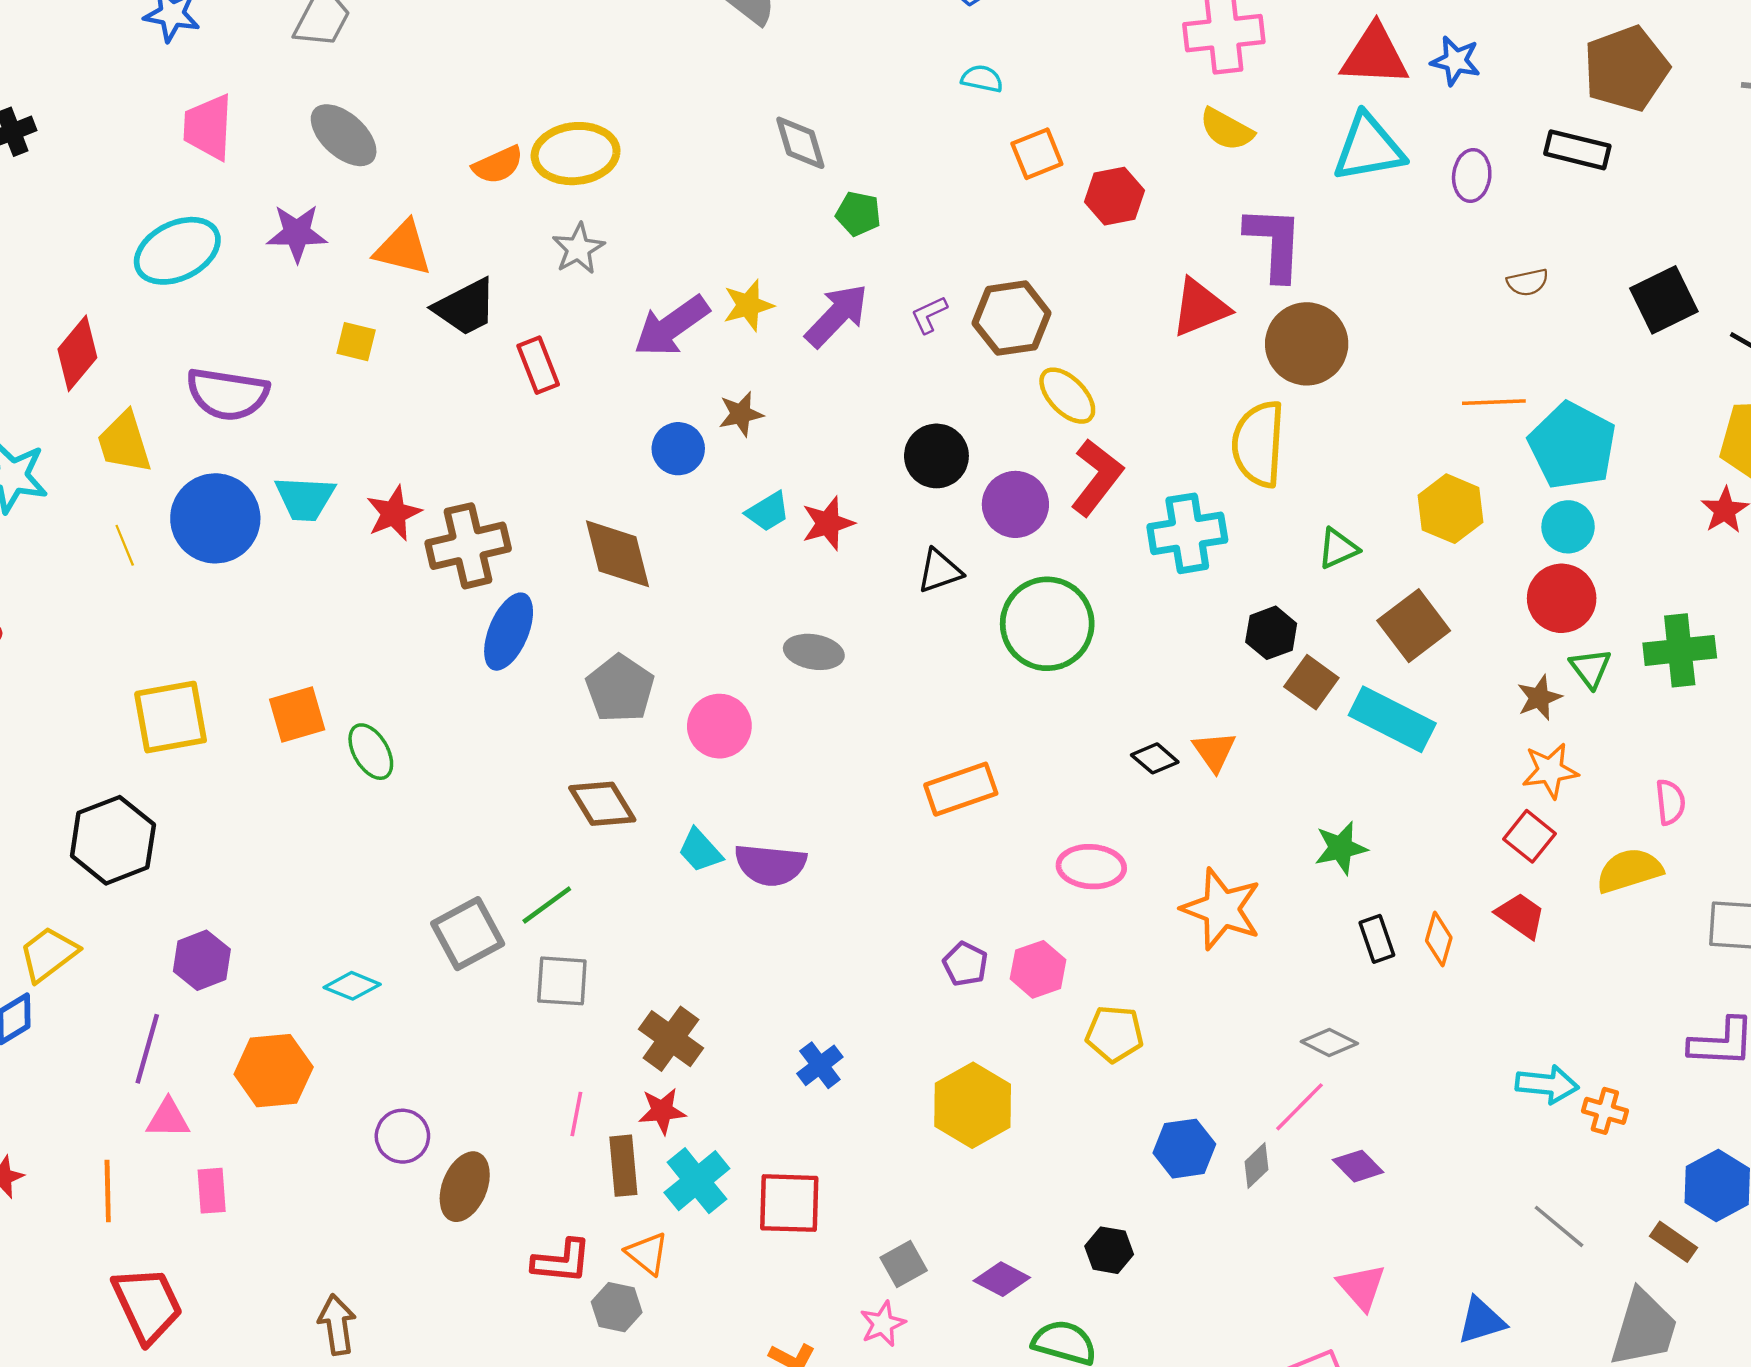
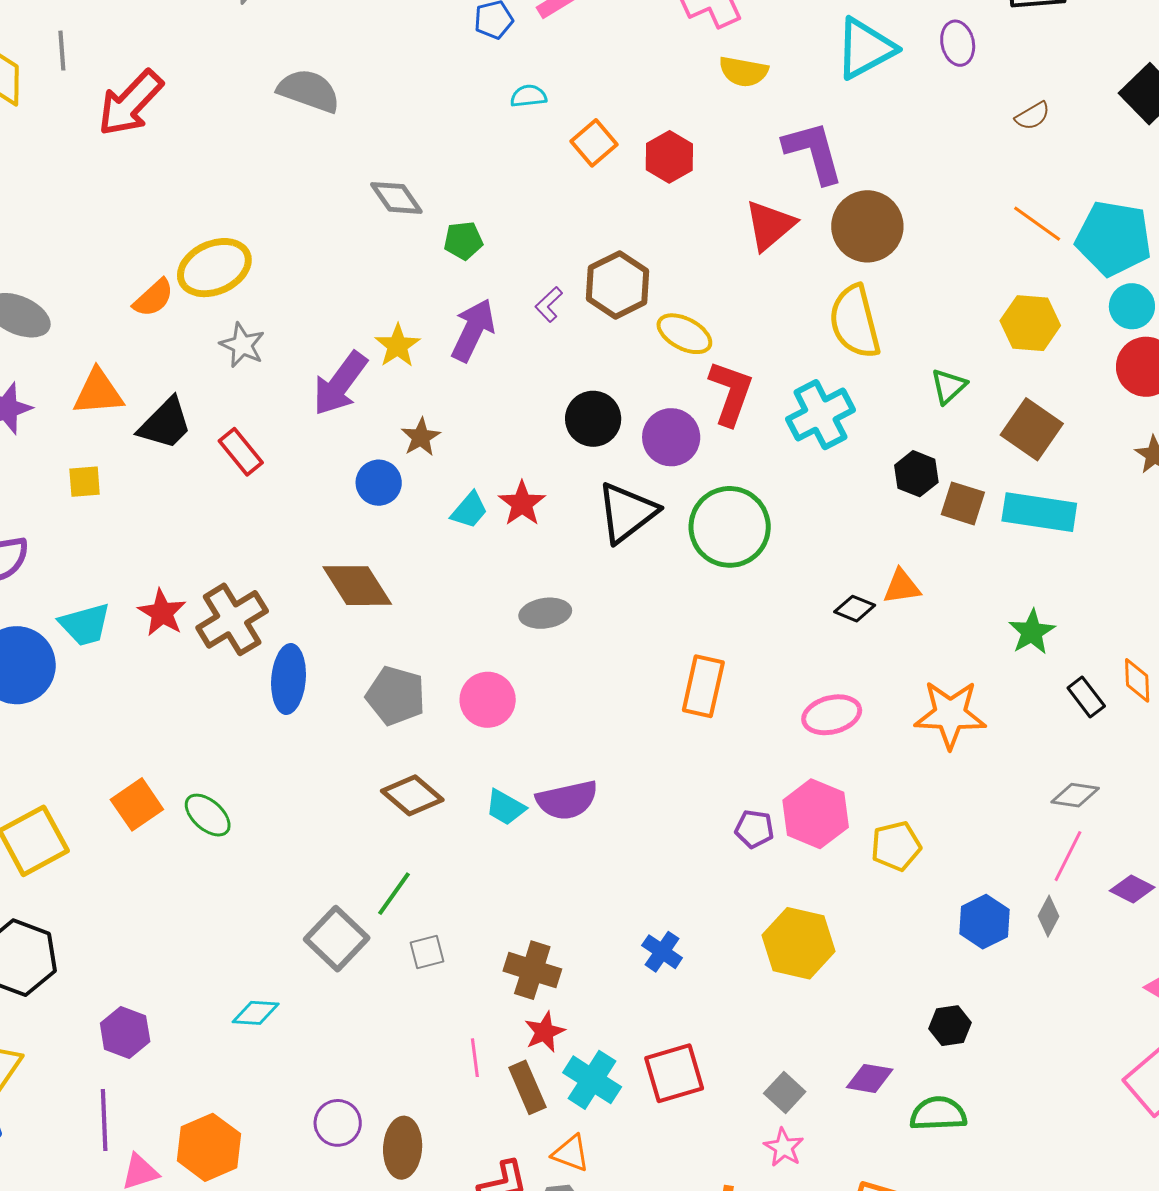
orange line: (1494, 402) -> (1037, 224), turned 56
black triangle: (940, 571) -> (627, 512), size x1.6
orange triangle: (1214, 751) -> (902, 587), turned -45
orange rectangle: (961, 789) -> (703, 686), turned -40
pink hexagon: (1038, 969) -> (816, 814), size x1.4
gray square: (562, 981) -> (427, 952), size x0.7
orange hexagon: (274, 1071) -> (209, 1147), moved

